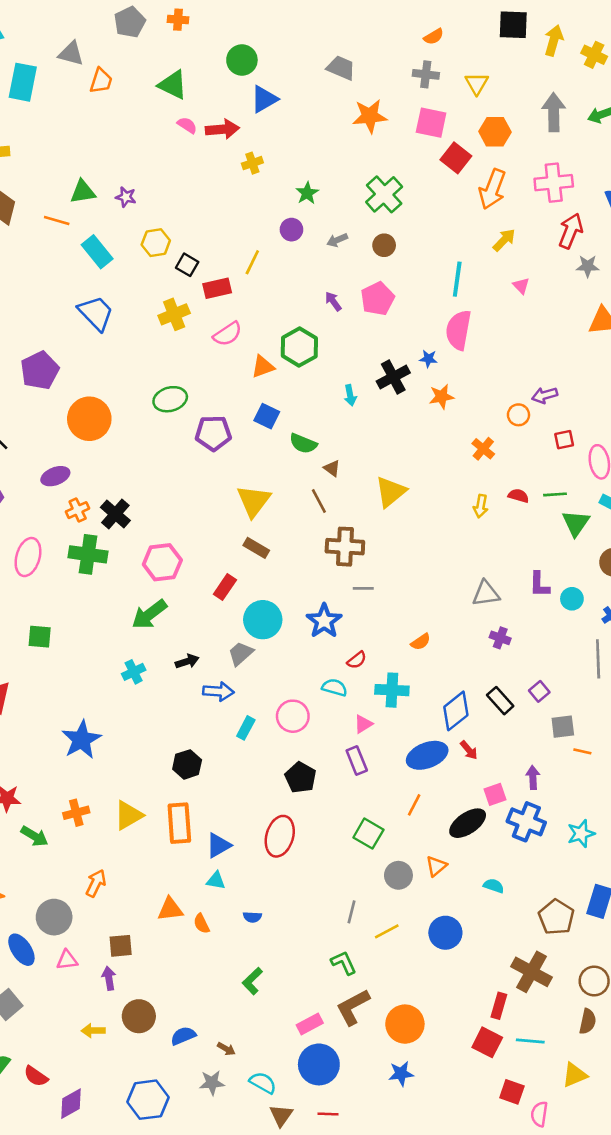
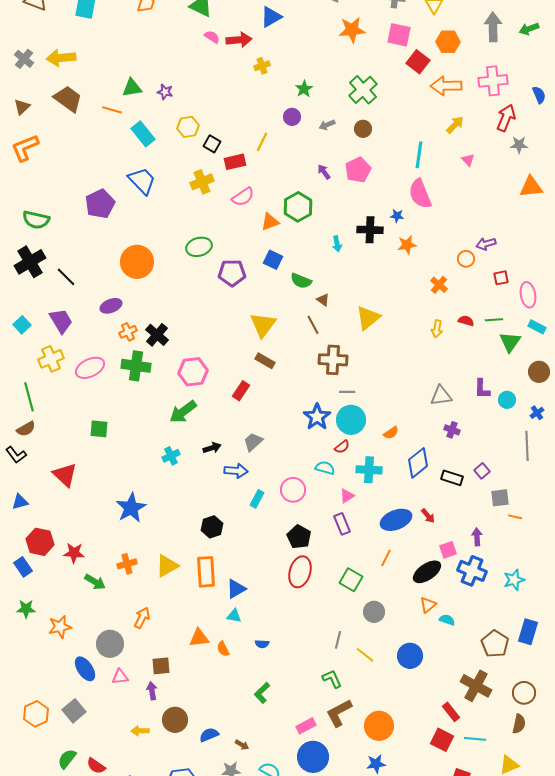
orange arrow: (492, 189) -> (446, 86), turned 68
pink semicircle: (458, 330) -> (420, 194), turned -32
purple pentagon: (40, 370) -> (100, 204), moved
black cross: (393, 377) -> (370, 230), turned 30
pink ellipse: (28, 557) -> (90, 368), turned 48
cyan circle: (263, 620) -> (351, 420), moved
black rectangle: (500, 701) -> (452, 478), turned -30
blue diamond: (456, 711) -> (418, 463), moved
red ellipse: (280, 836) -> (300, 572), moved
orange triangle: (436, 866) -> (428, 605), moved
yellow line: (387, 931) -> (365, 655), turned 66
red rectangle: (499, 1006) -> (451, 712), turned -54

